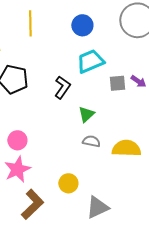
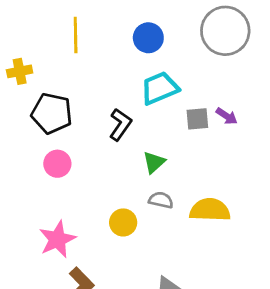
pink circle: (17, 140) -> (57, 164), moved
yellow circle: (68, 183) -> (123, 222), moved

